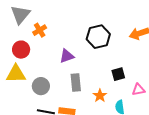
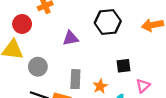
gray rectangle: (76, 82) -> (75, 79), moved
pink triangle: (138, 90) -> (143, 86), turned -40

